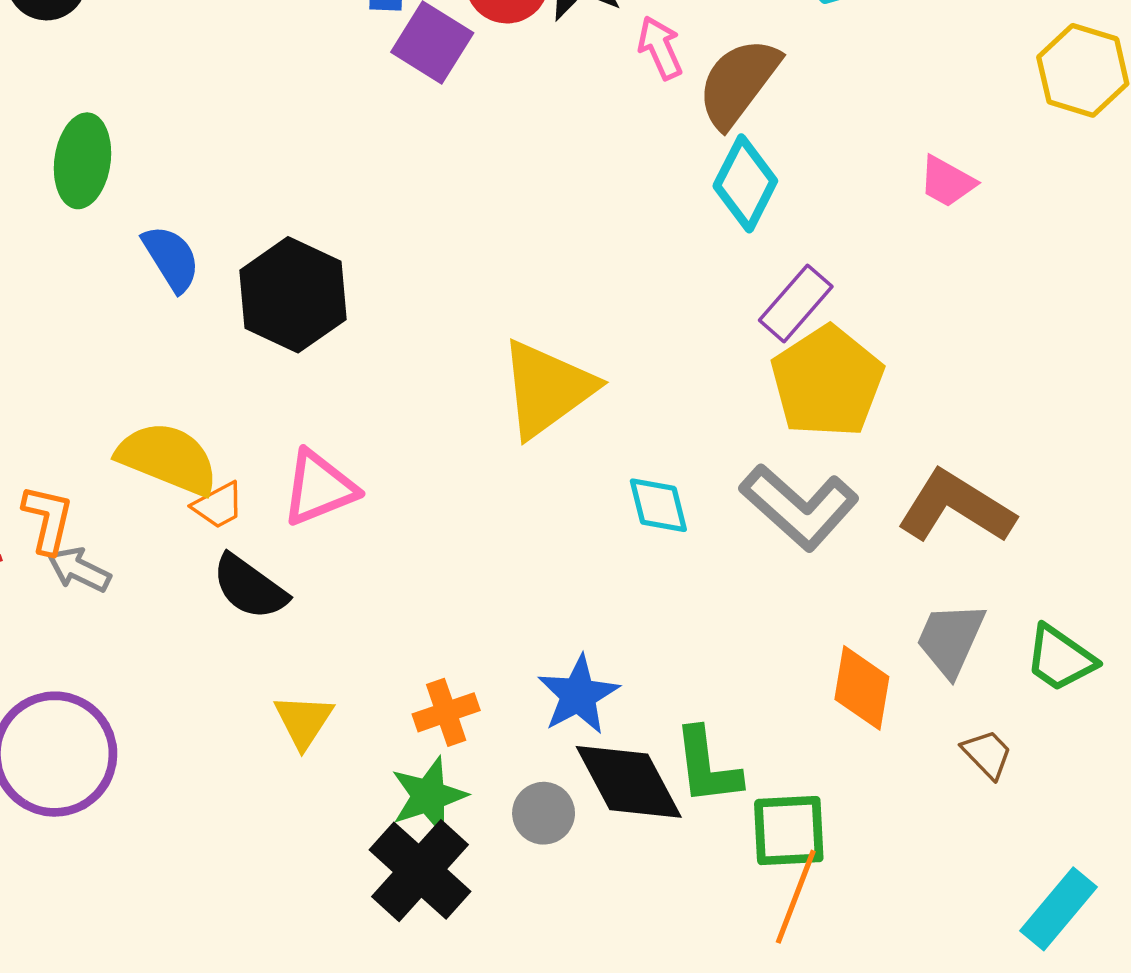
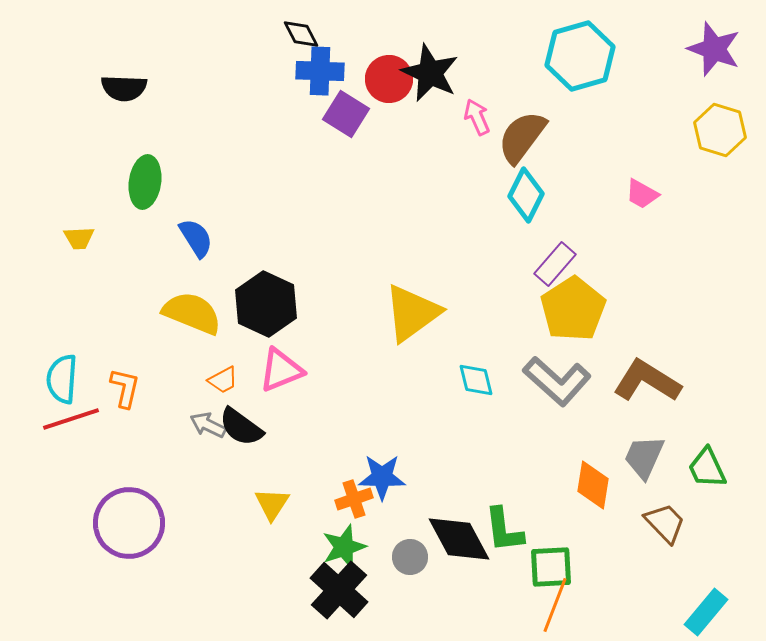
black hexagon: (293, 295) -> (266, 304), moved
yellow semicircle: (168, 458) -> (192, 313), moved
gray arrow: (79, 570) -> (208, 425), moved
green trapezoid: (1060, 658) -> (707, 468), turned 30
blue star: (578, 695) -> (382, 477), moved, turned 30
brown trapezoid: (987, 754) -> (665, 523), size x1.4

